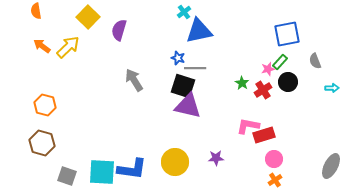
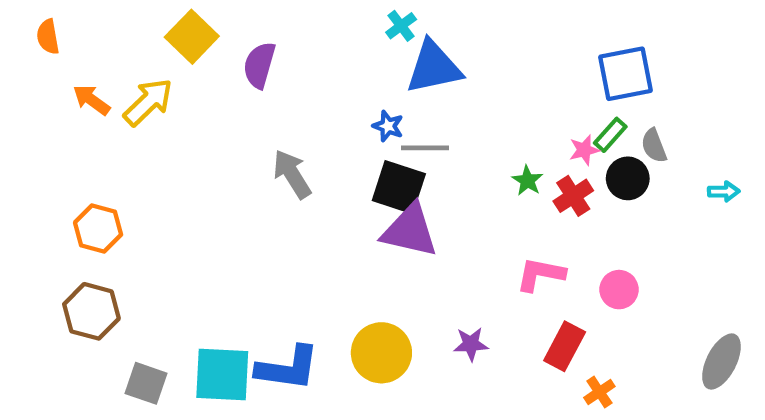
orange semicircle: (36, 11) -> (48, 37), moved
gray semicircle: (315, 61) -> (654, 146), moved
red rectangle: (264, 135) -> (565, 346), moved, turned -45
pink circle: (274, 159) -> (619, 290), moved

